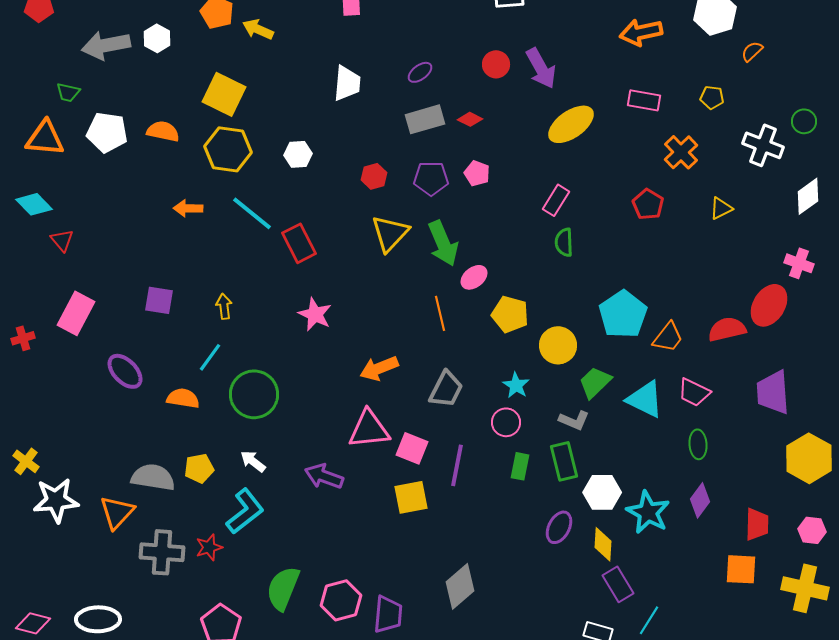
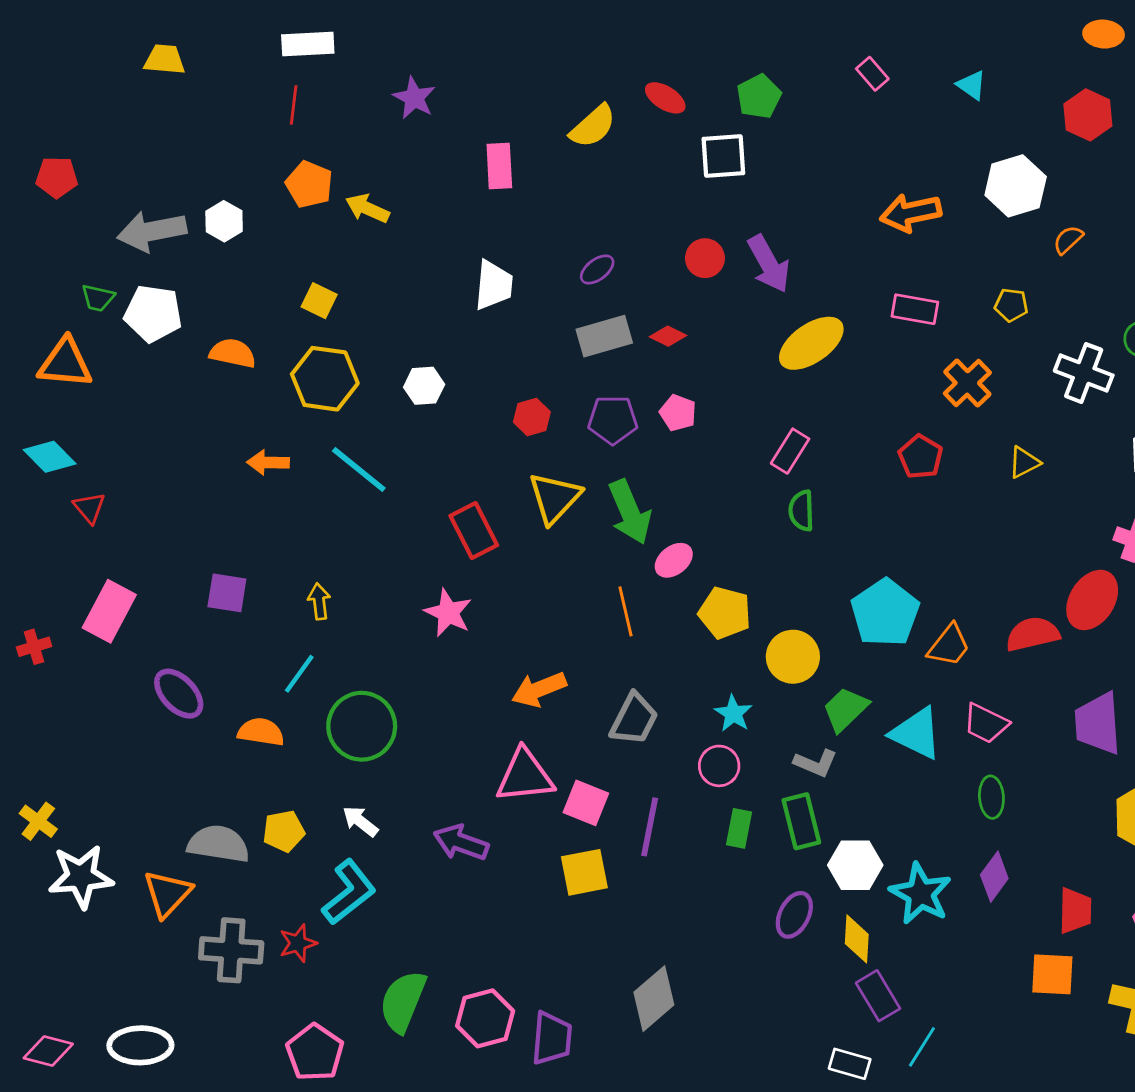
yellow square: (224, 94) -> (319, 301), size x0.6
white pentagon: (107, 132) -> (153, 313), moved
red rectangle: (299, 243) -> (474, 530), moved

